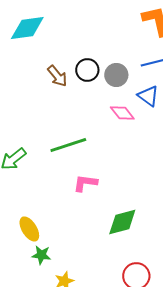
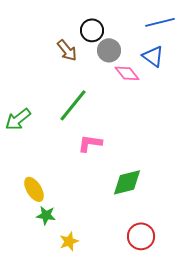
gray circle: (116, 75) -> (109, 50), moved
brown arrow: (57, 76) -> (67, 50), moved
green line: (68, 145) -> (73, 105), turned -33

